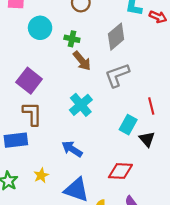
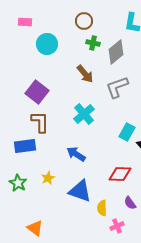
green cross: (72, 39) -> (93, 43), moved

